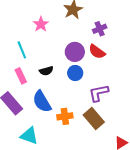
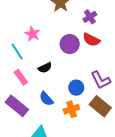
pink star: (41, 24) -> (32, 34), moved
blue circle: (75, 73) -> (76, 88), moved
purple L-shape: (99, 93) -> (101, 80), turned -95
blue semicircle: (42, 102) -> (46, 99), size x0.7

